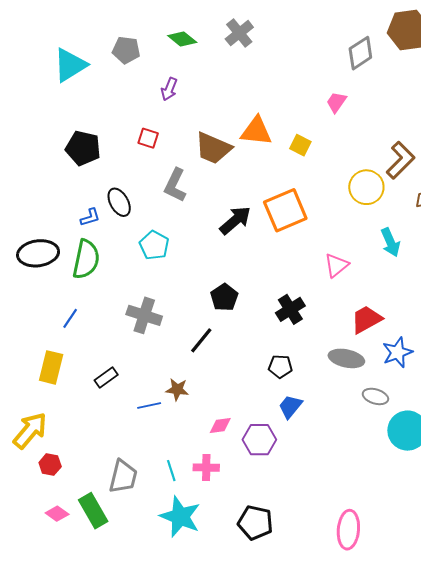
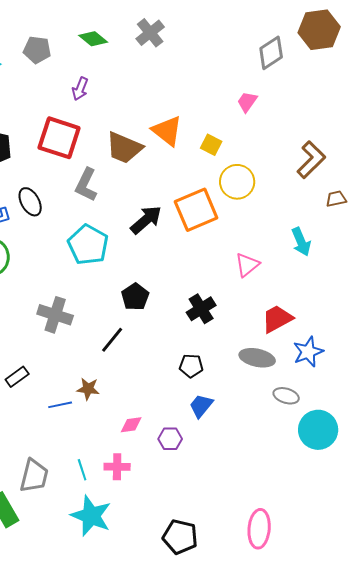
orange triangle: (256, 131) -> (167, 131), turned 32
red square: (148, 138) -> (59, 138), size x2.0
yellow circle: (366, 187) -> (237, 182), moved
cyan pentagon: (154, 245) -> (88, 245), moved, size x1.4
purple hexagon: (259, 440) -> (170, 439), size x0.7
black pentagon: (255, 523) -> (180, 537), moved

